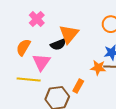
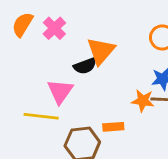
orange semicircle: (23, 47) -> (23, 24), moved
orange rectangle: (78, 86) -> (113, 127), turned 56

